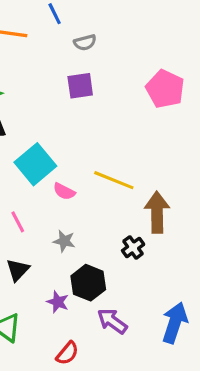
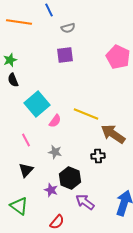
pink semicircle: (64, 191) -> (55, 121), turned -80
brown arrow: (157, 212) -> (113, 134), turned -55
black cross: (133, 247) -> (98, 156), turned 32

